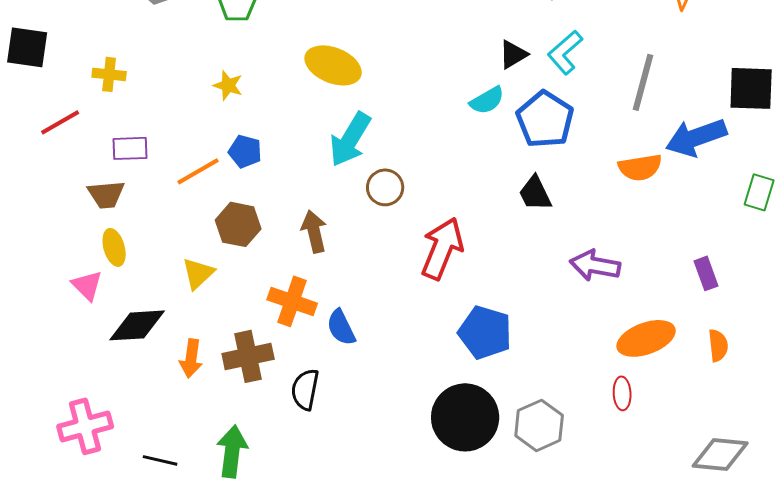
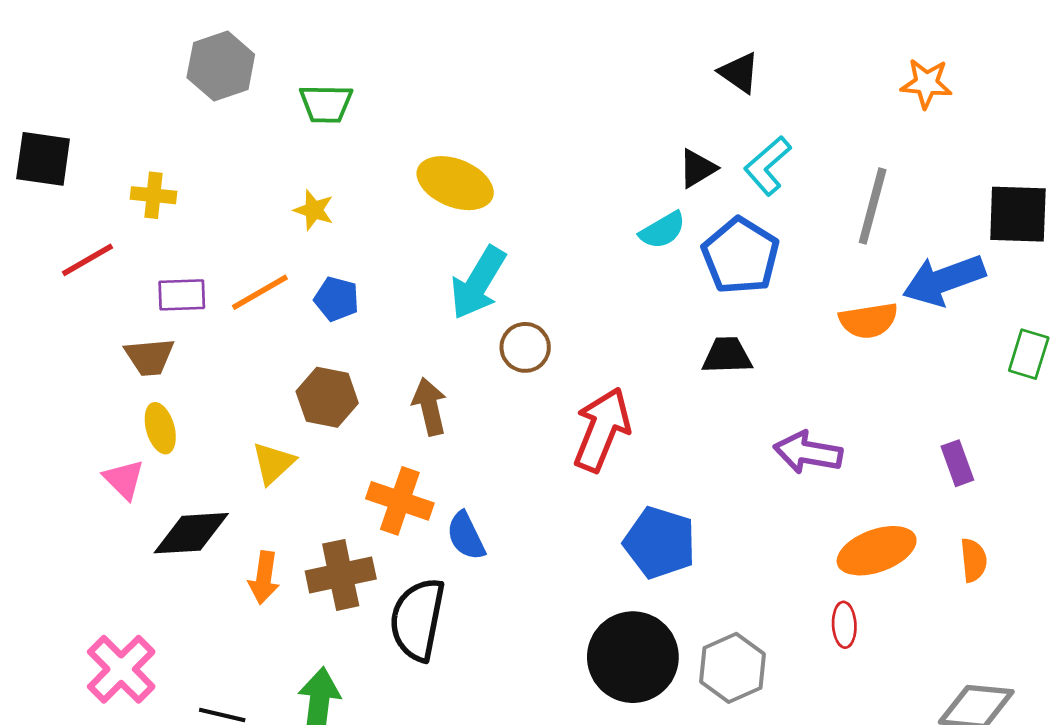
orange line: (198, 171) -> (260, 292), moved
black trapezoid: (535, 193) -> (727, 355), turned 114
black semicircle: (305, 389) -> (417, 619), size x1.5
pink cross: (85, 426) -> (121, 669), turned -30

